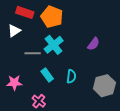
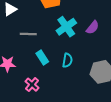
cyan cross: (54, 45) -> (66, 27), moved

